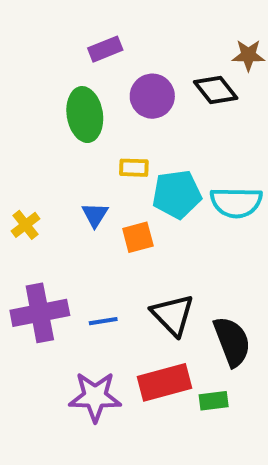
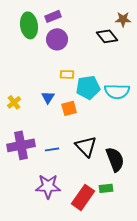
purple circle: (152, 96) -> (57, 39), moved
green ellipse: (85, 115) -> (29, 25), moved
red rectangle: (165, 382) -> (83, 197), moved, turned -40

